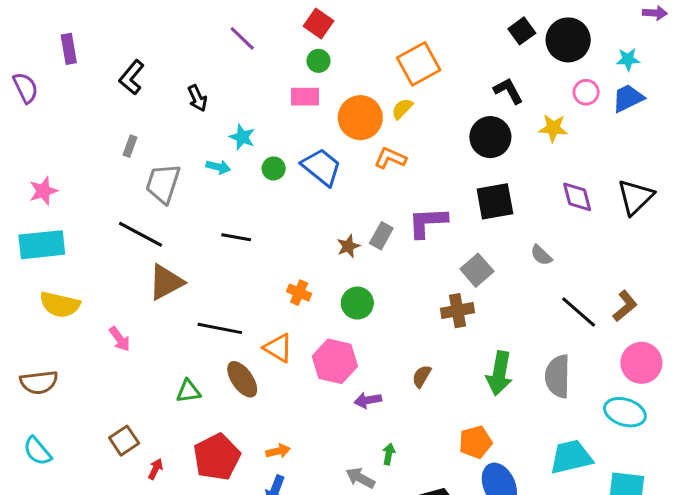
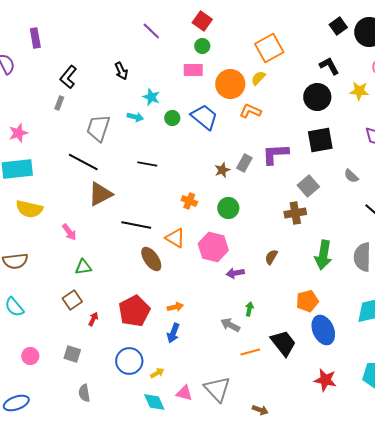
black L-shape: (132, 77) -> (68, 77), moved
gray rectangle: (130, 146) -> (59, 103), moved
green triangle: (188, 391) -> (83, 267), moved

